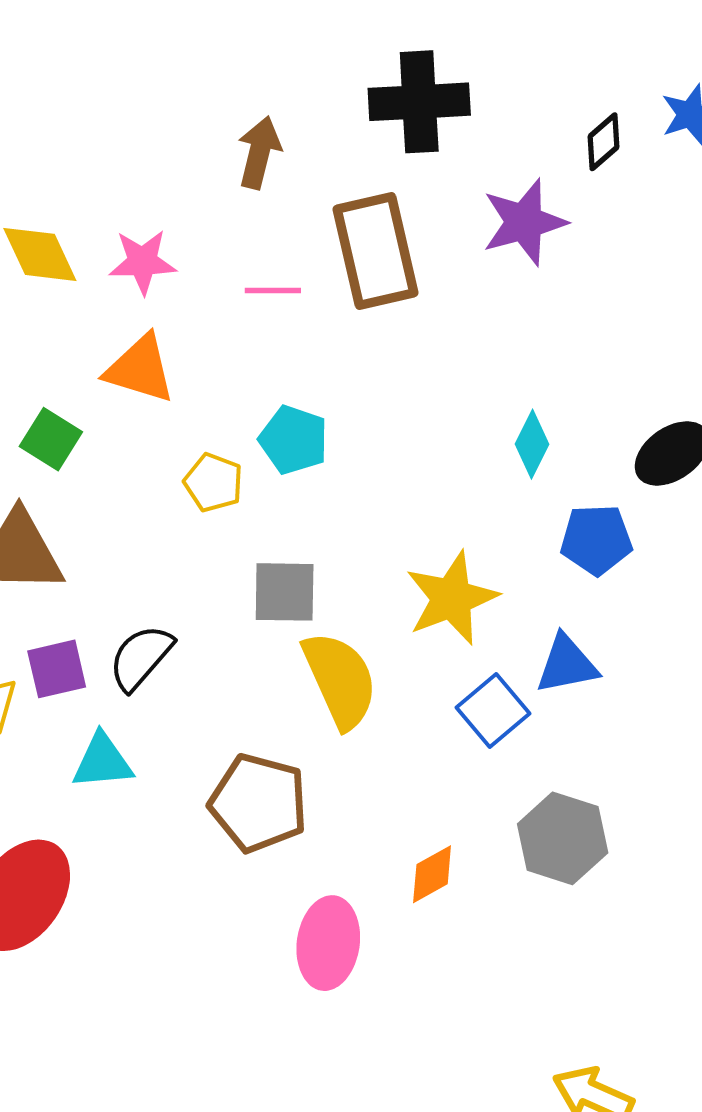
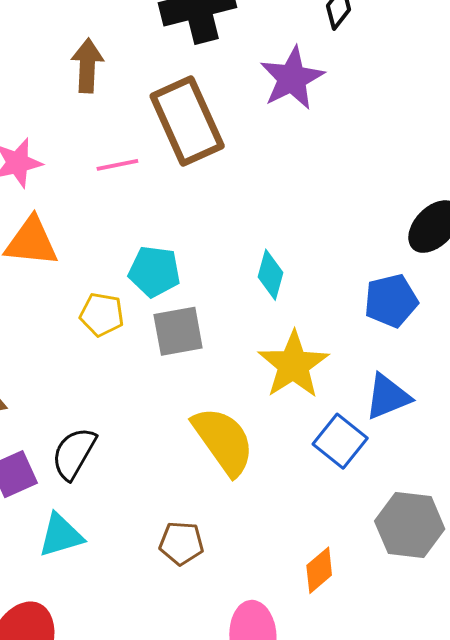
cyan diamond: (532, 444) -> (270, 275), moved
gray square: (285, 592) -> (178, 331), moved
brown pentagon: (258, 803) -> (181, 543), size x0.6

